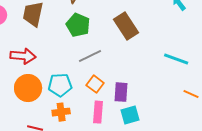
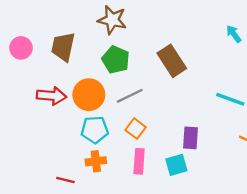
orange circle: (28, 88) -> (89, 95), moved
purple rectangle: (121, 92) -> (191, 138), moved

